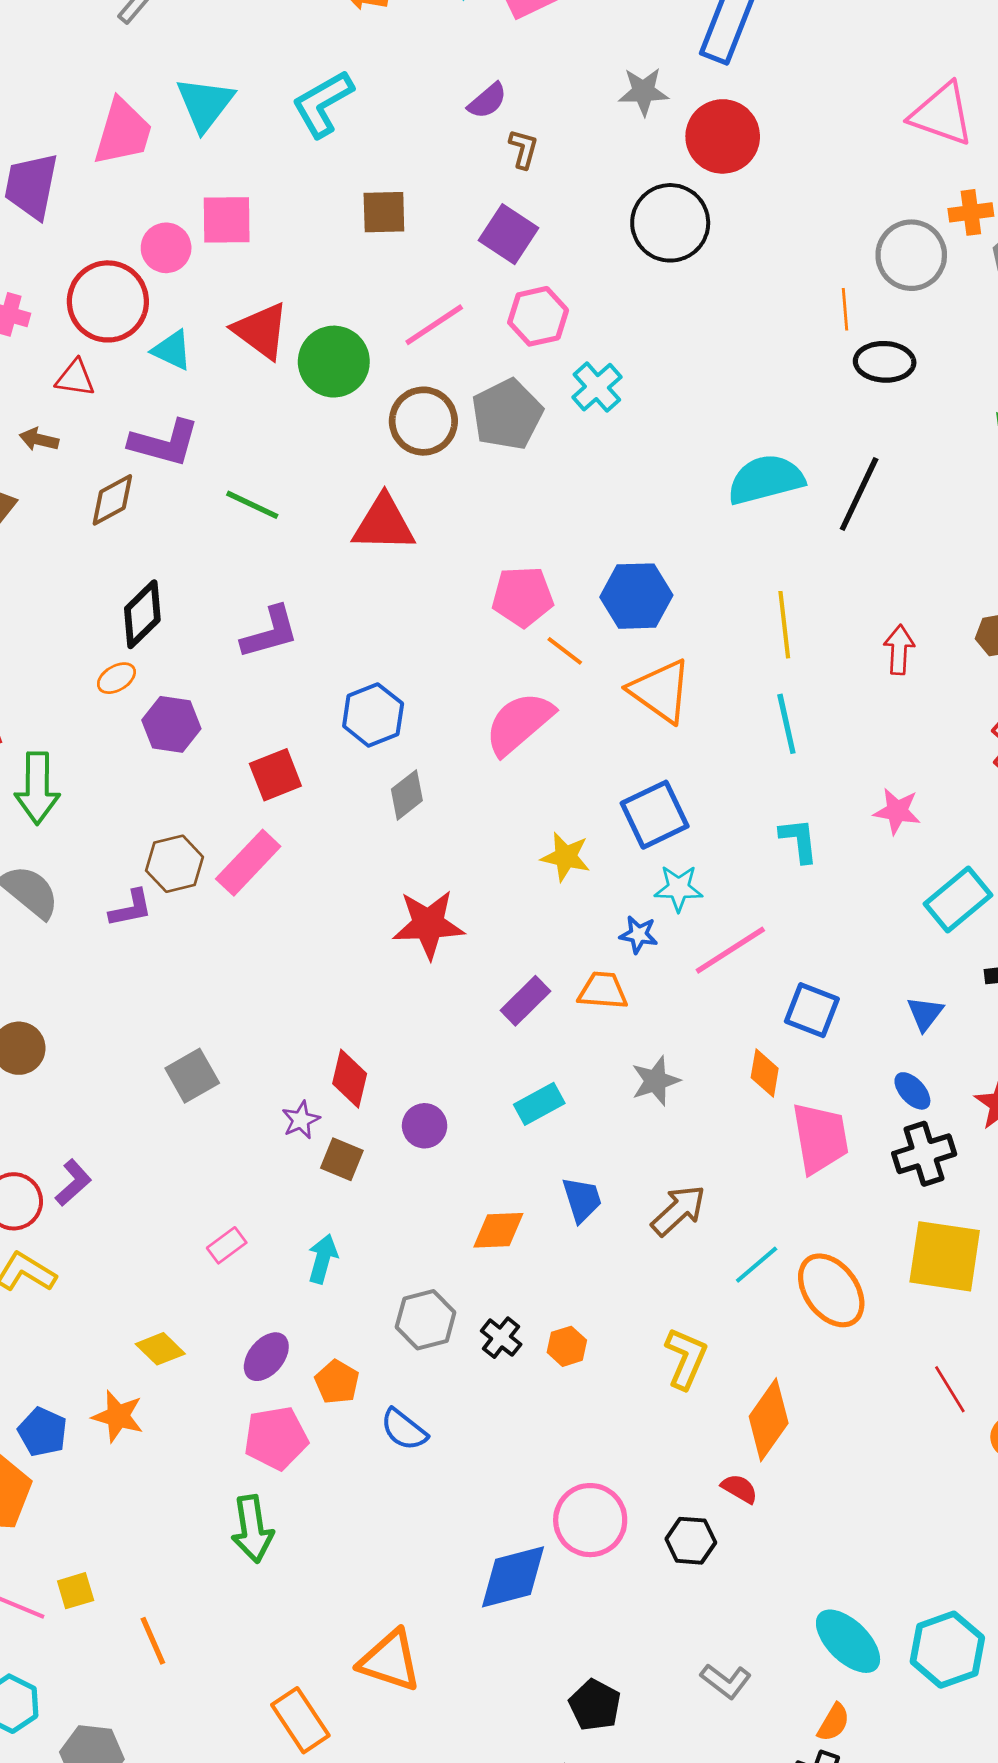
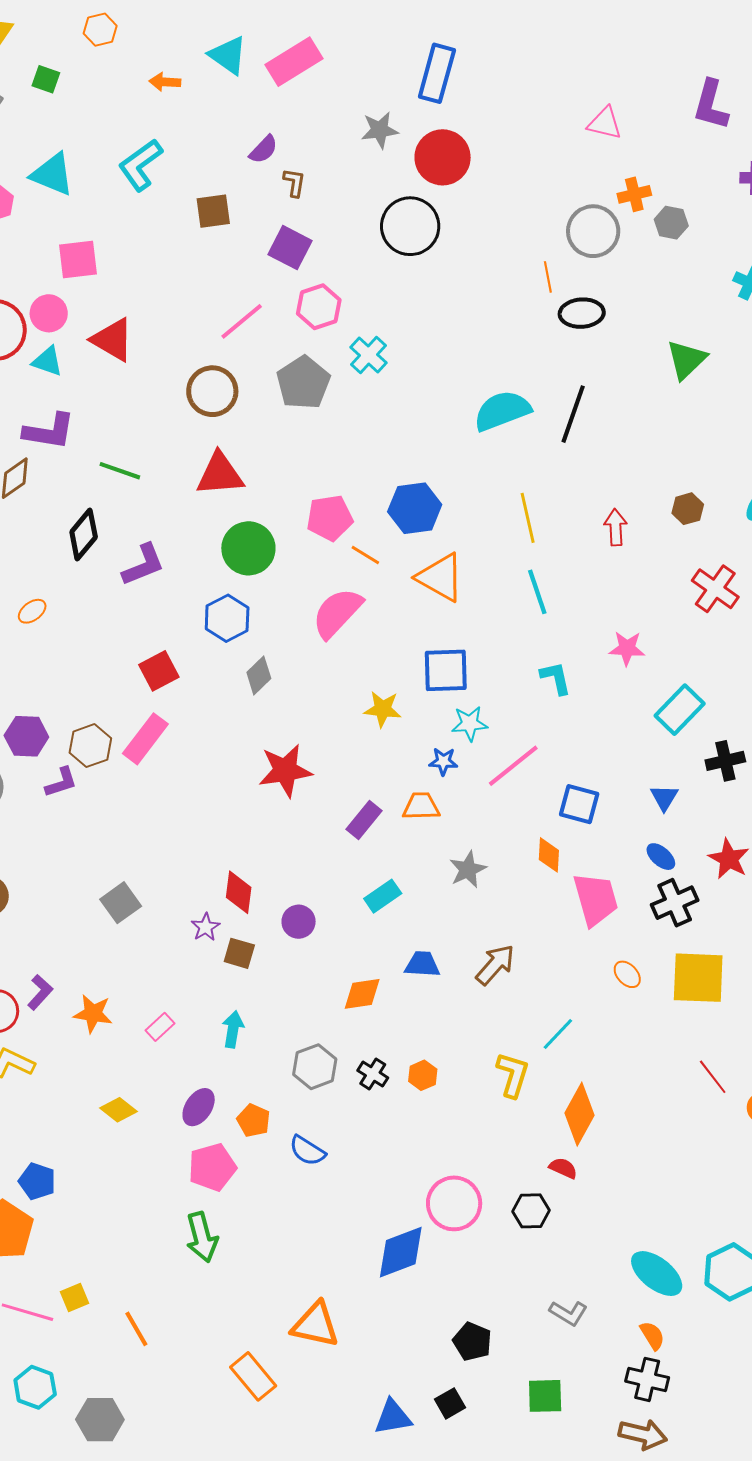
cyan triangle: (205, 104) -> (52, 174), turned -39
pink triangle: (942, 114) -> (605, 123), size x0.7
brown square: (384, 212) -> (213, 211), moved
pink circle: (166, 248) -> (49, 313), moved
green circle: (334, 362) -> (248, 548), moved
brown circle: (423, 421) -> (212, 391), moved
black diamond: (142, 614) -> (84, 535), moved
purple hexagon: (171, 724) -> (26, 736), moved
blue square: (655, 815) -> (446, 670), turned 30
blue trapezoid: (582, 1200) -> (422, 964), turned -63
cyan line: (757, 1265) -> (558, 1034), moved
orange ellipse: (831, 1290) -> (627, 974), moved, size x0.5
orange star: (118, 1416) -> (93, 1014), moved
orange semicircle: (834, 1722) -> (652, 1335), turned -56

